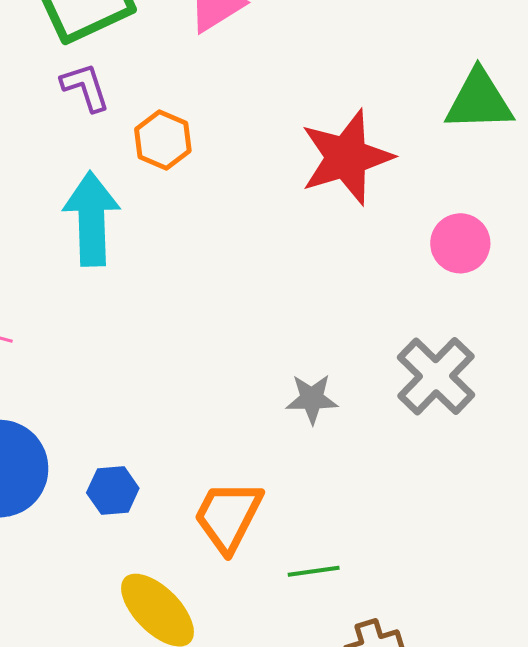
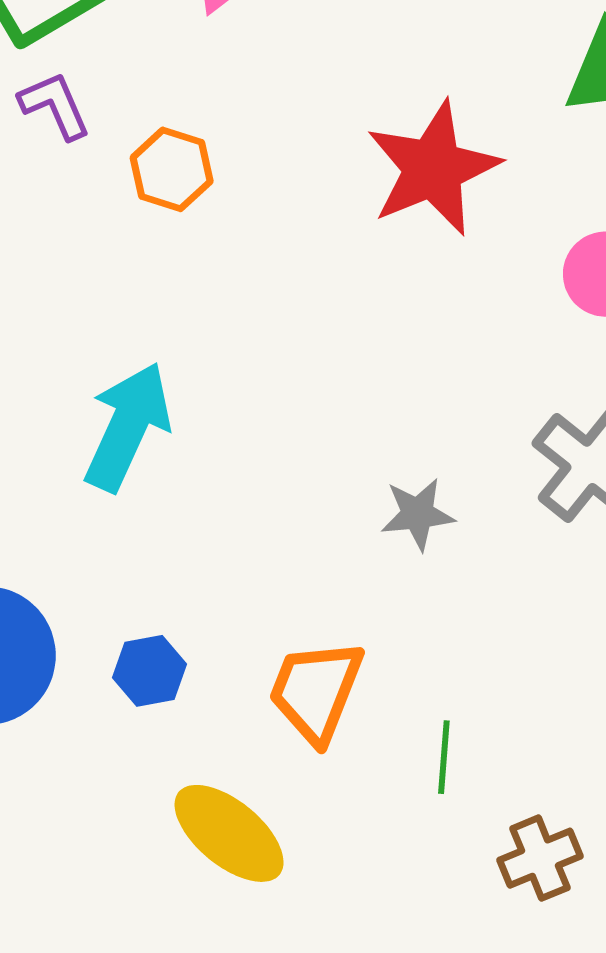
cyan arrow: (92, 219) -> (128, 427), moved, turned 32
green line: (314, 571) -> (444, 757), turned -72

